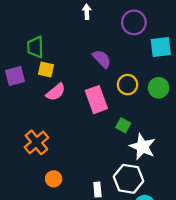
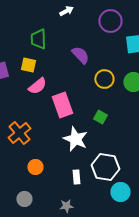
white arrow: (87, 12) -> (66, 11), turned 64
green trapezoid: (35, 47) -> (38, 39), moved
pink rectangle: (96, 100) -> (62, 105), moved
white star: (142, 147) -> (75, 139), moved

